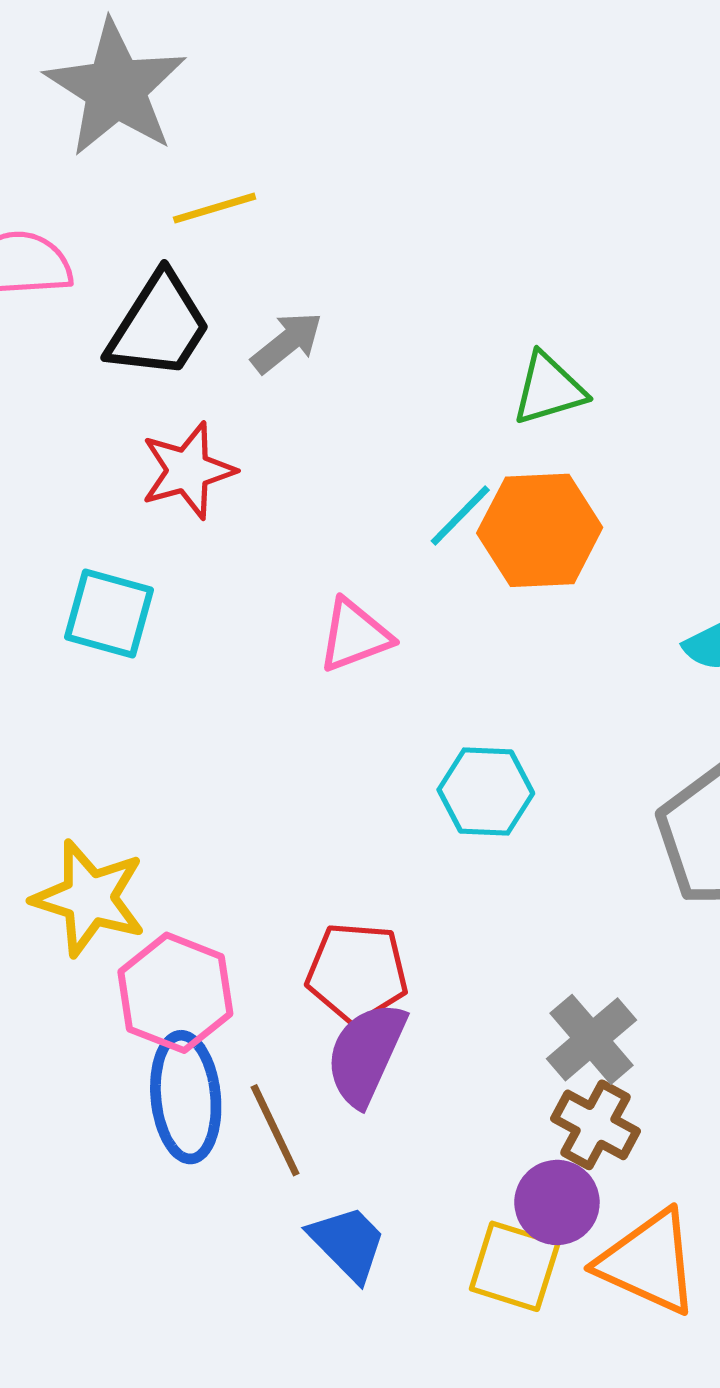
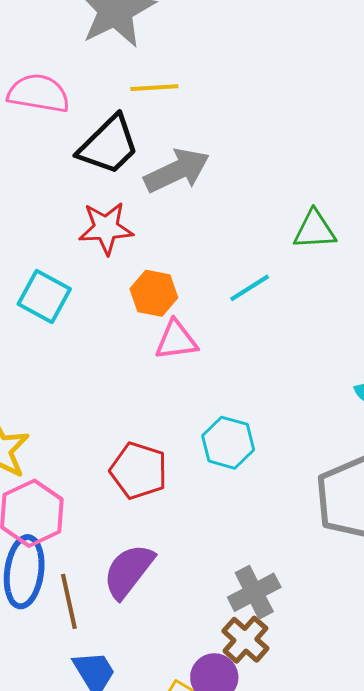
gray arrow: (287, 342) -> (177, 171), size x1.5
orange hexagon: (540, 530) -> (154, 293), moved, size x0.7
red pentagon: (357, 972) -> (139, 471), moved

